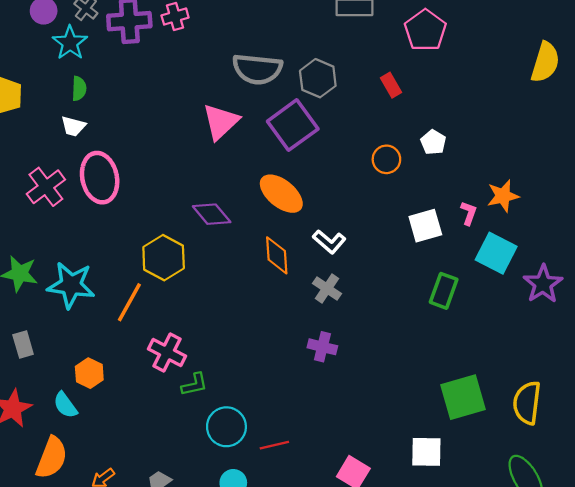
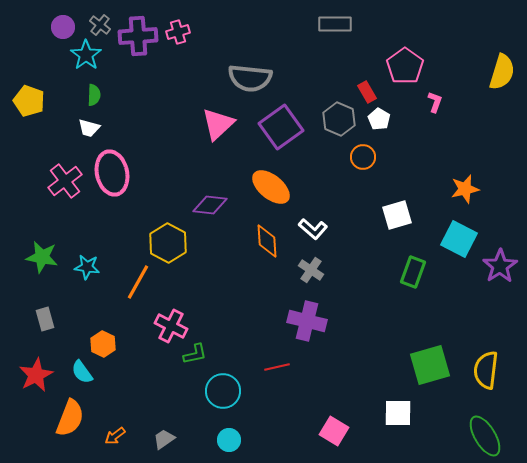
pink pentagon: (425, 30) -> (405, 66), moved
gray hexagon: (318, 78) -> (339, 119), moved
white pentagon: (433, 142) -> (379, 119), moved
pink L-shape: (469, 213) -> (435, 102), moved
purple diamond: (212, 214) -> (210, 205), turned -44
cyan star: (71, 285) -> (87, 267), size x0.6
purple cross: (322, 347) -> (307, 321), size x1.5
red line: (274, 445) -> (277, 367), moved

